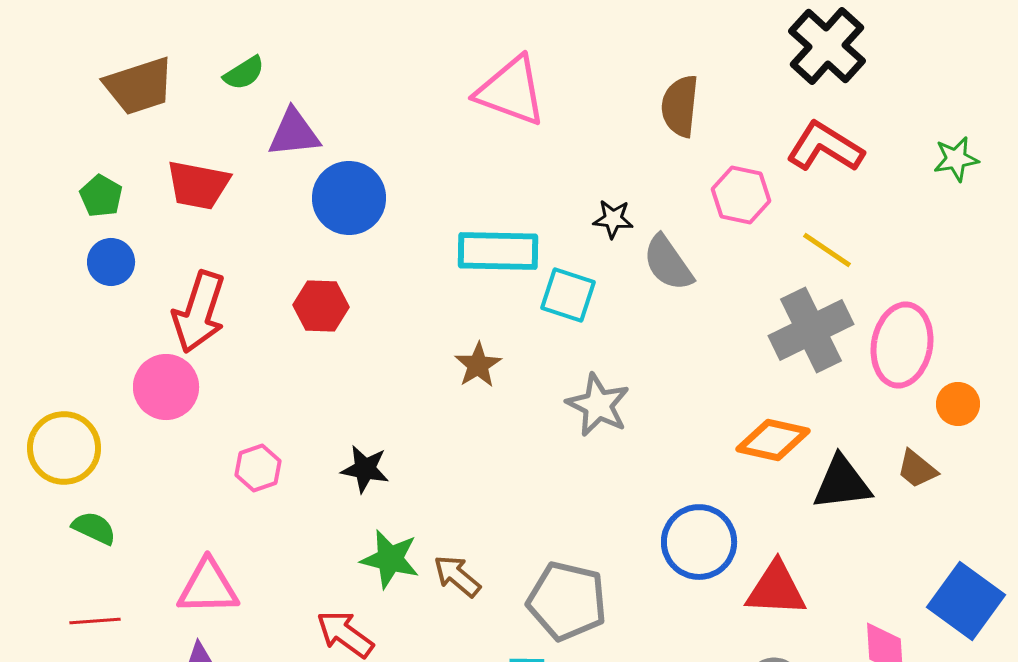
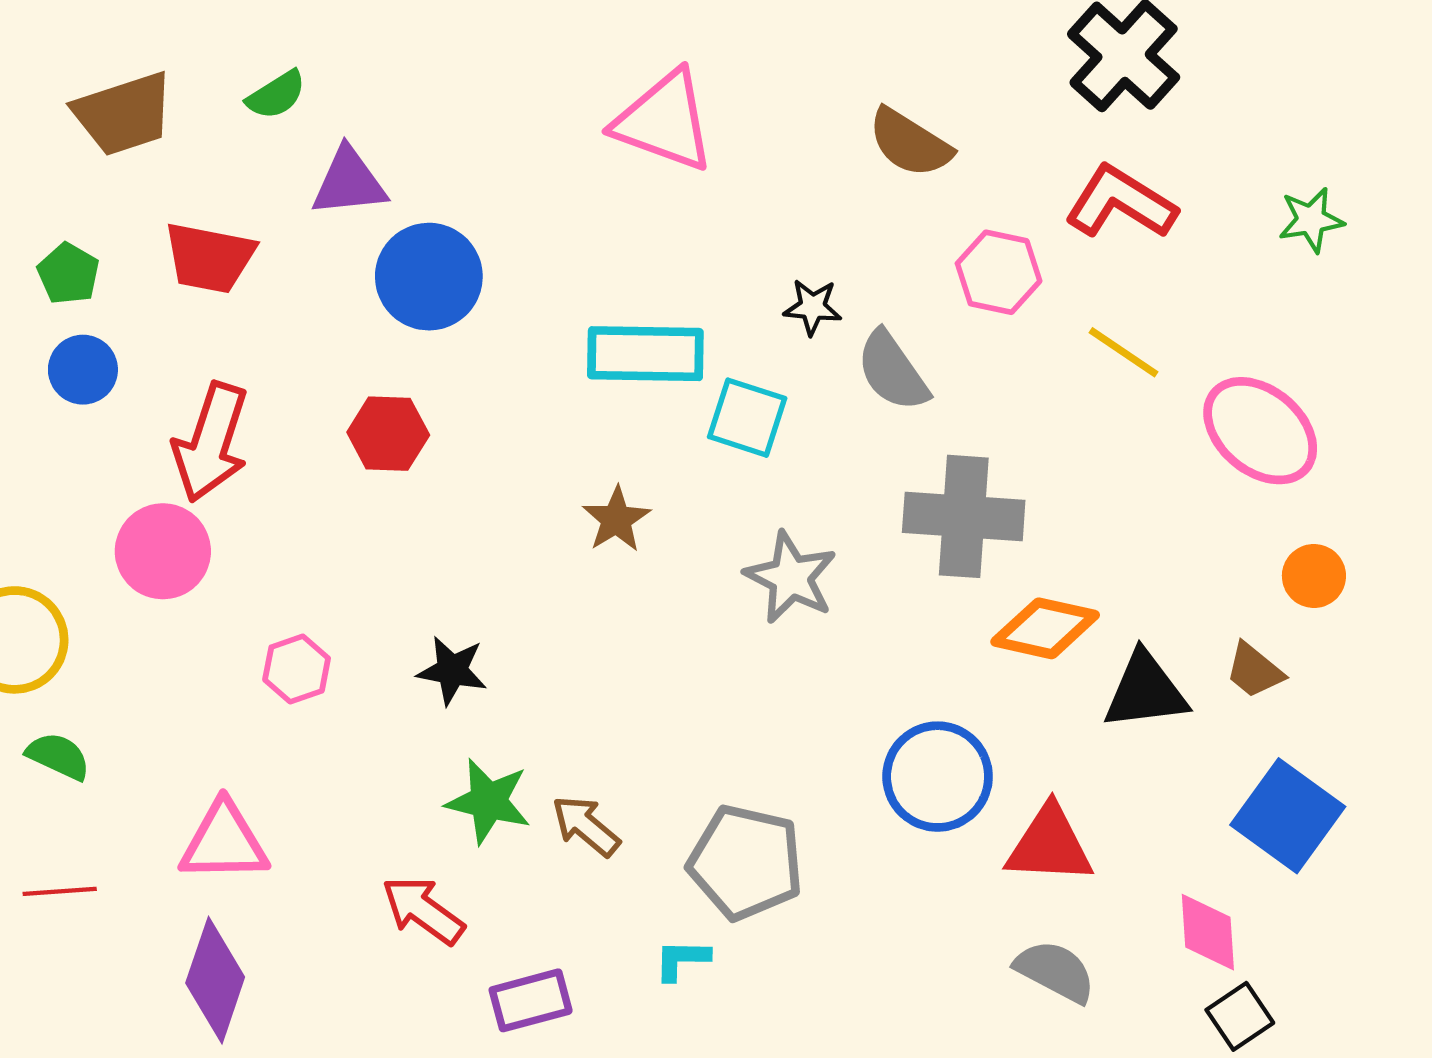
brown semicircle: (680, 106) -> (910, 143), turned -64
gray cross: (811, 330) -> (964, 516), moved, turned 30
pink ellipse: (902, 345) -> (1260, 431), moved, turned -60
blue square: (966, 601) -> (1288, 816), moved

